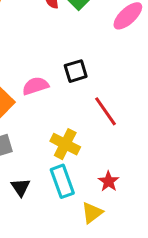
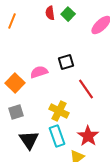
red star: (108, 181) -> (88, 136), size x1.5
black triangle: (21, 187) -> (29, 140), size x1.5

